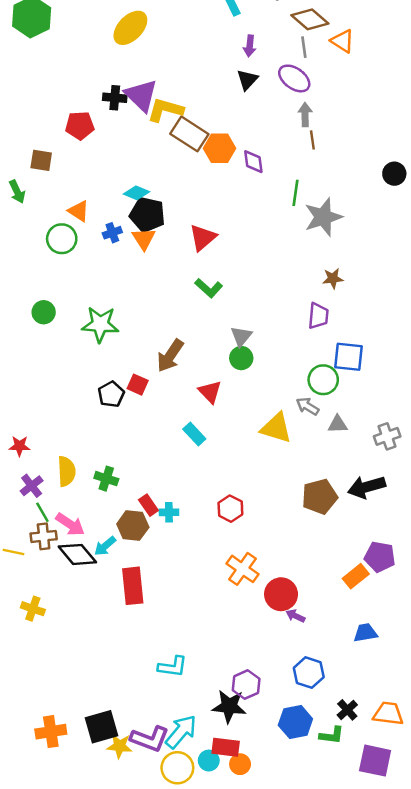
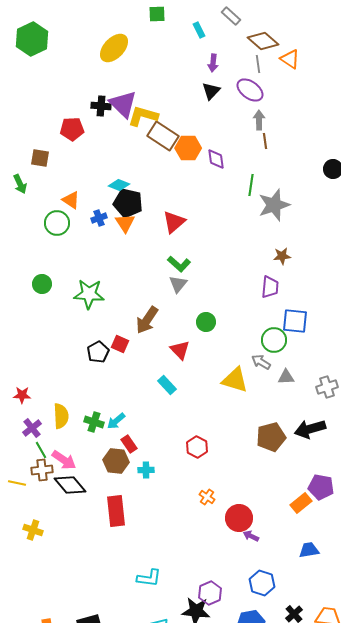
gray triangle: (241, 336) -> (178, 284), moved
cyan cross: (169, 512) -> (146, 470), moved
cyan arrow: (105, 546) -> (116, 421), moved
orange cross: (242, 569) -> (207, 497), size x0.6

